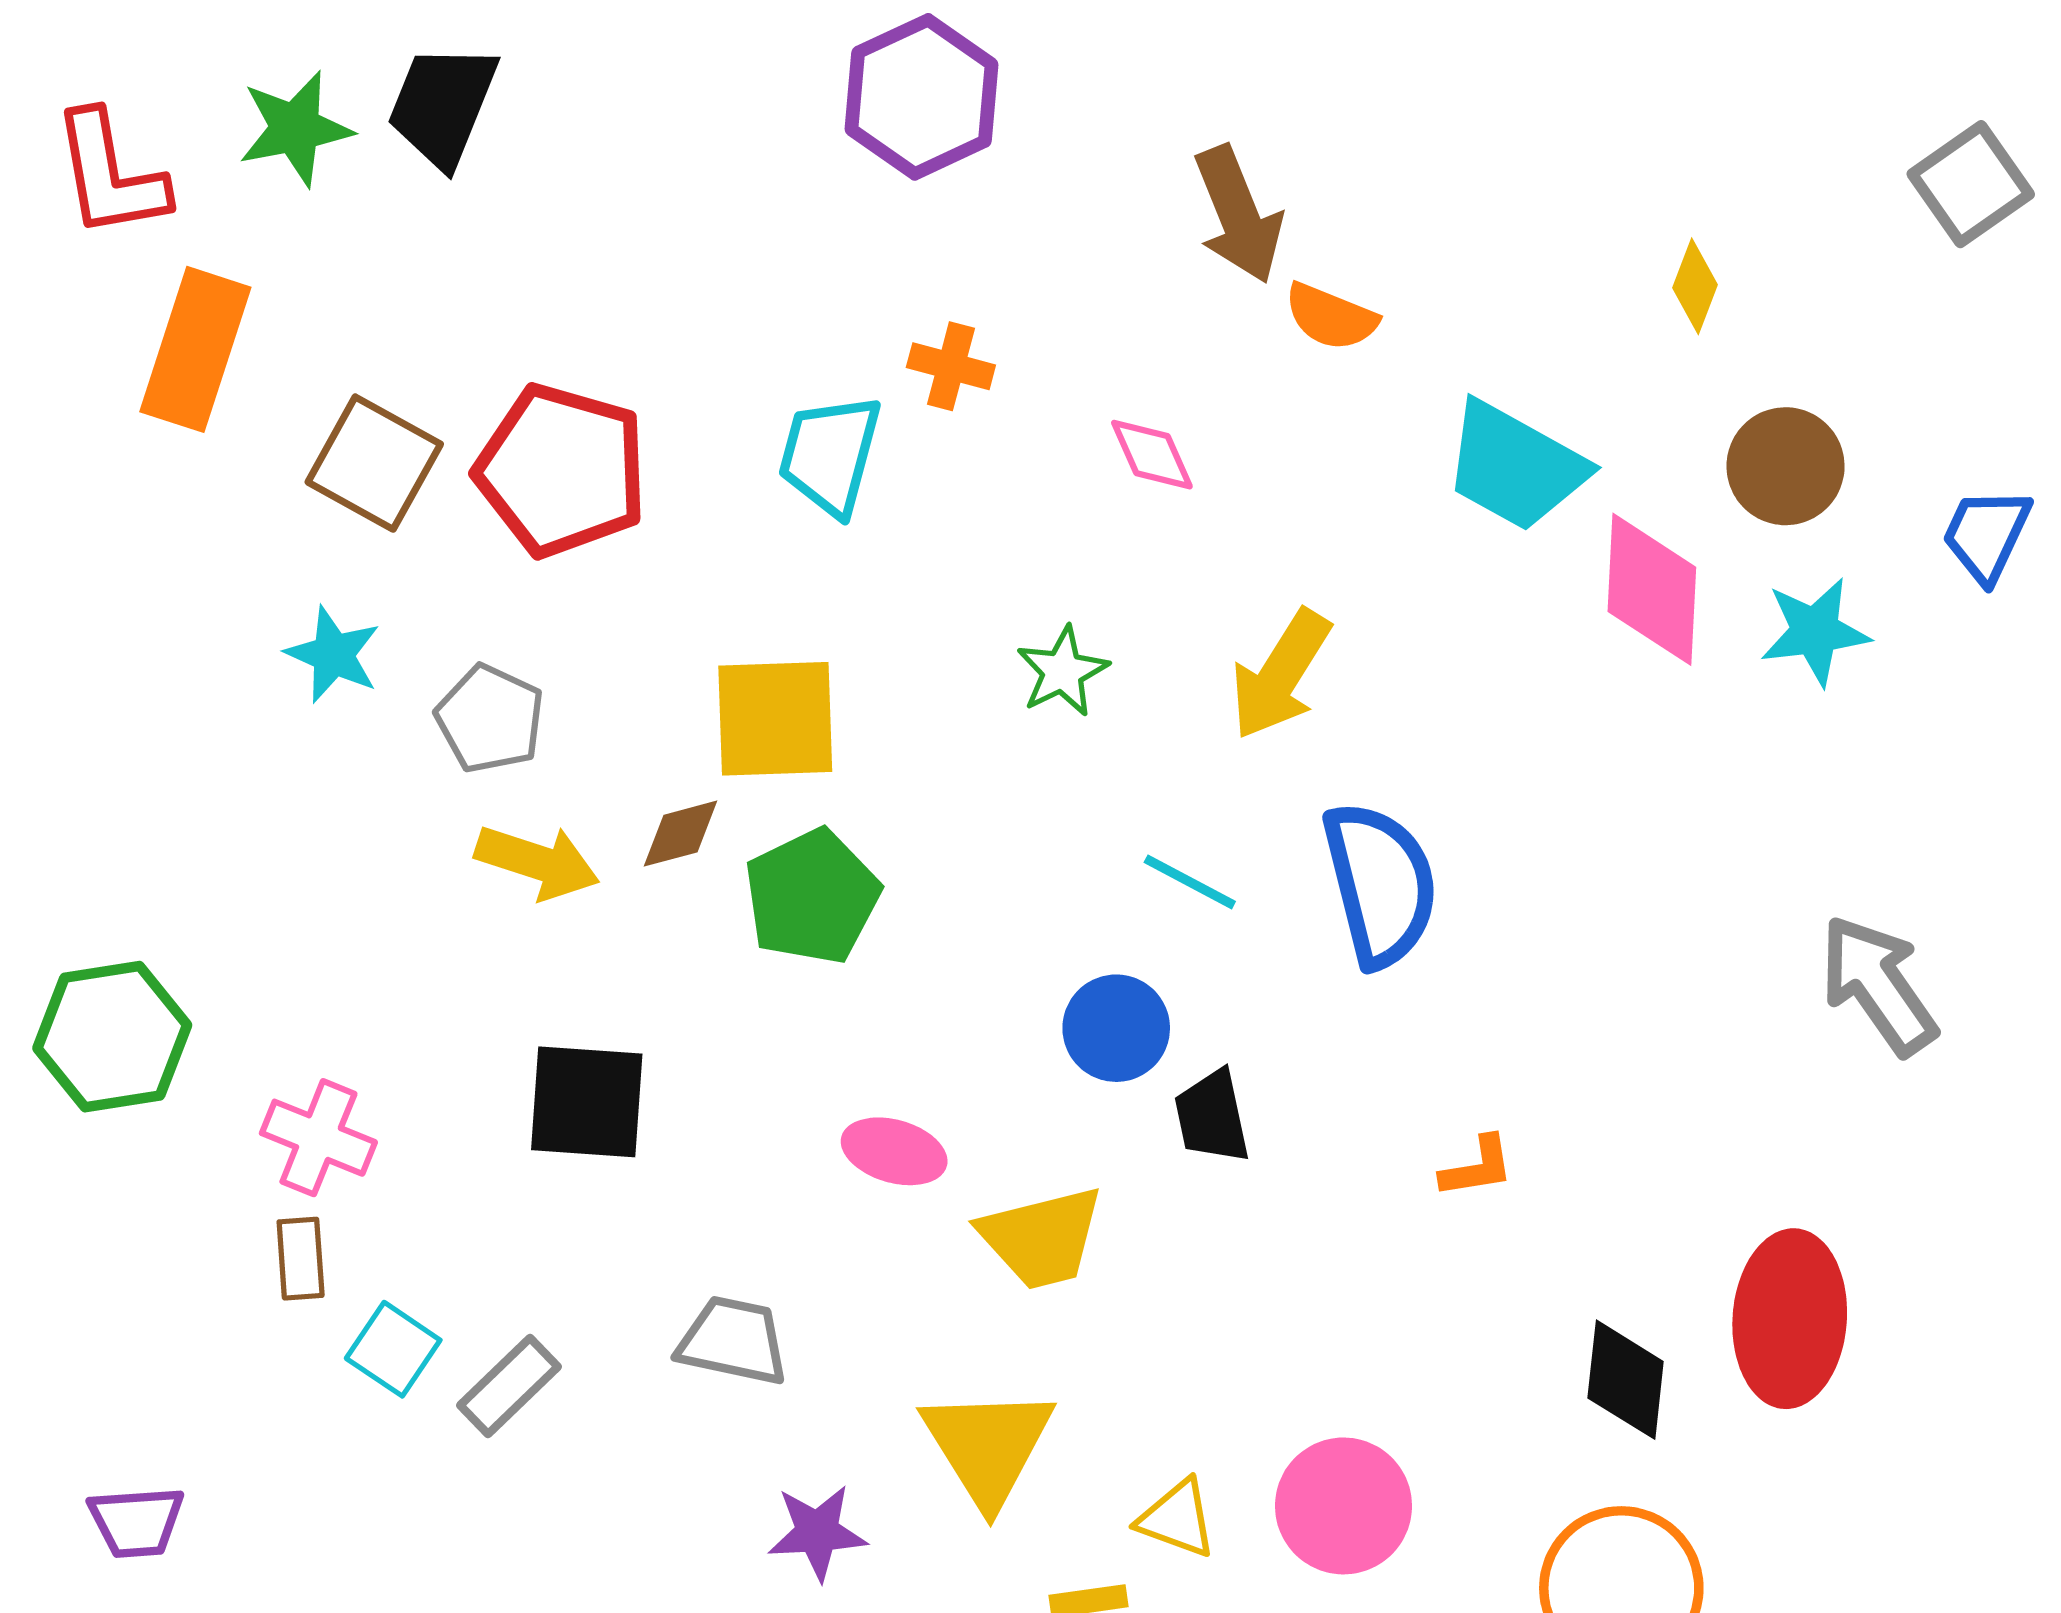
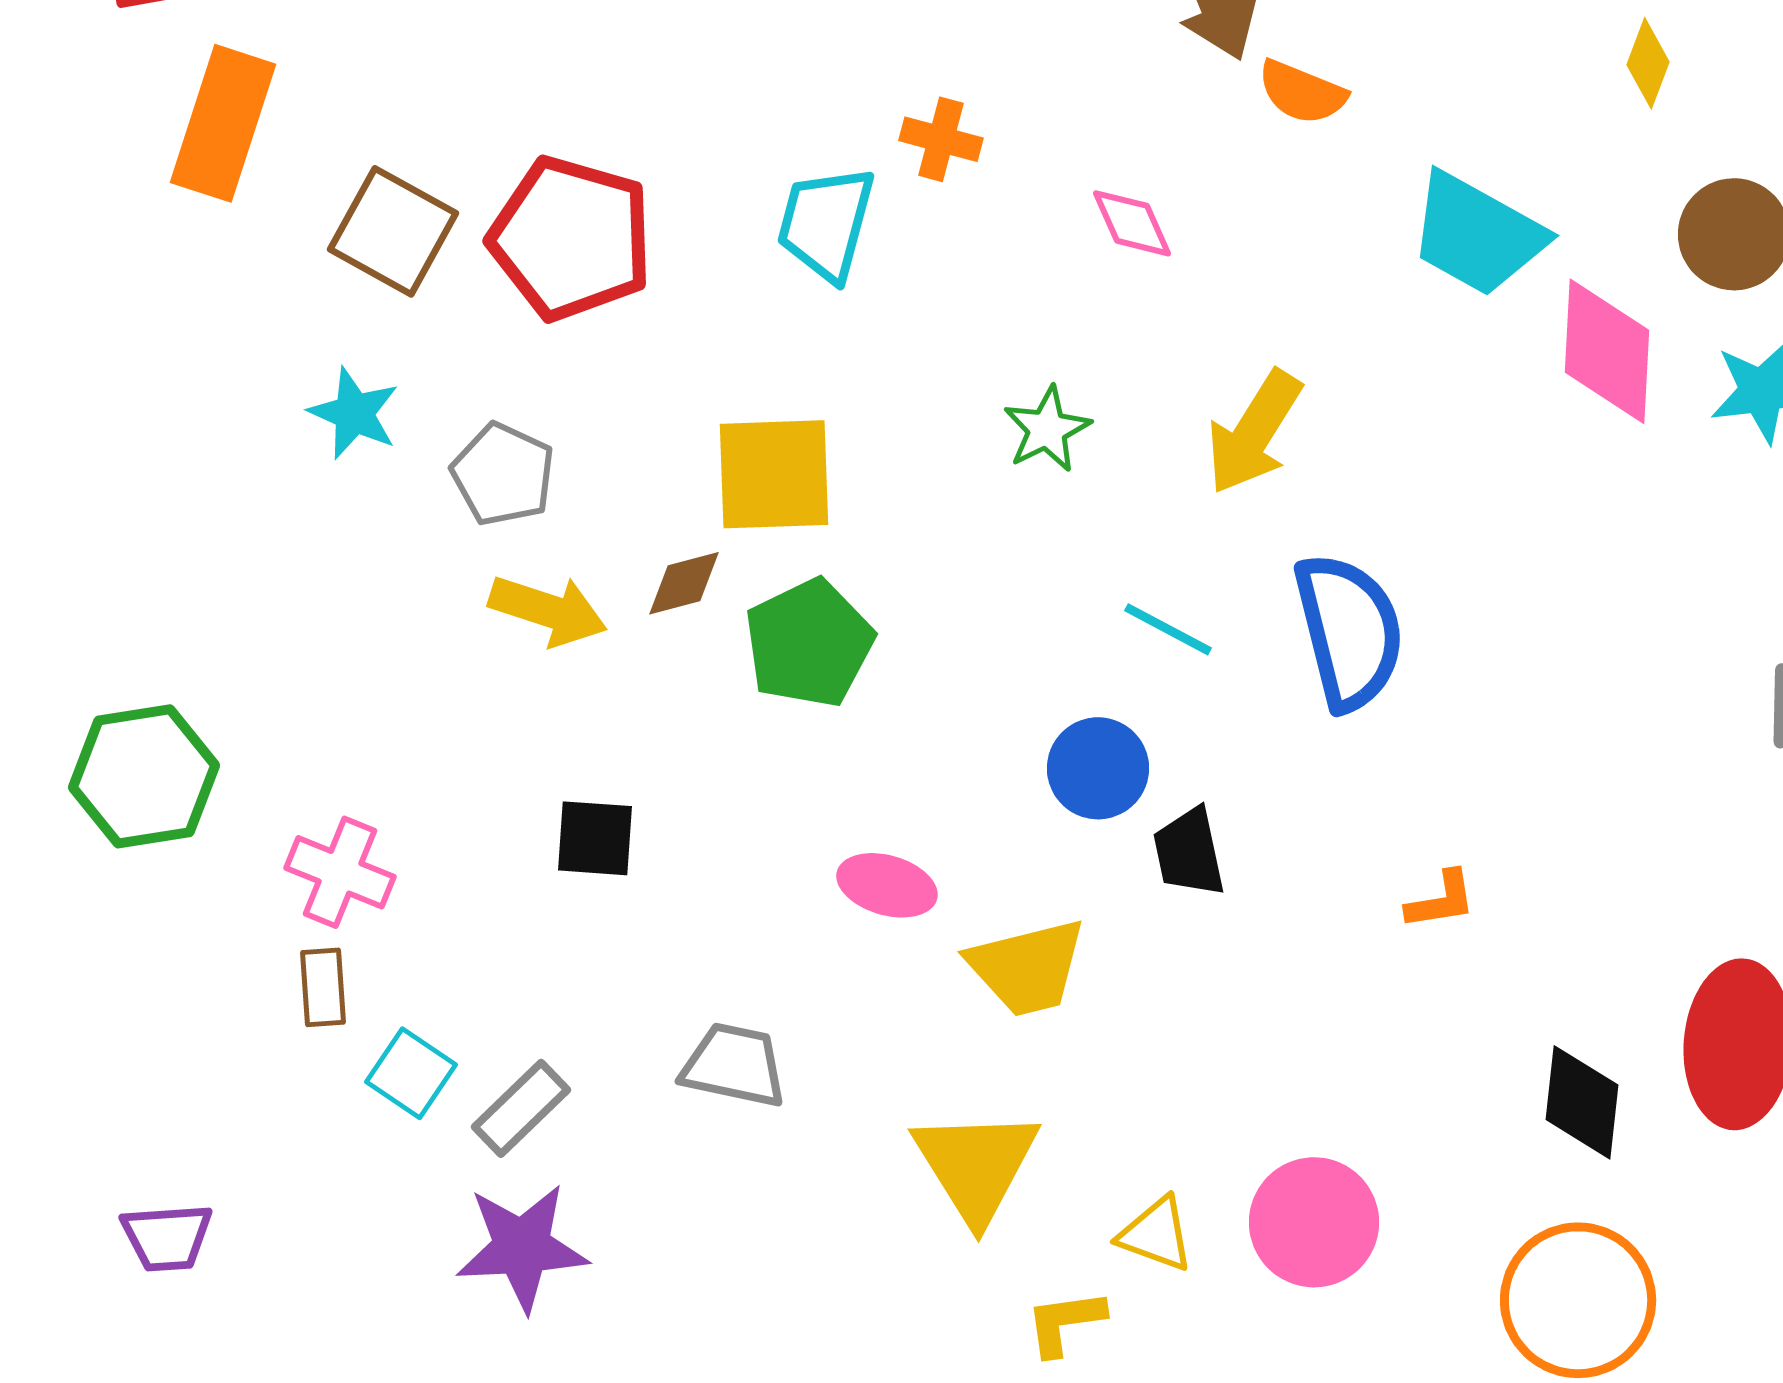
black square: (587, 1102) -> (595, 838), size x0.7
purple star: (817, 1532) -> (522, 1247), moved, size x1.4

